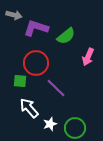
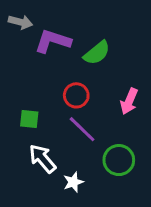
pink arrow: (88, 57) -> (129, 101), moved
red circle: (36, 63) -> (76, 95), moved, size x0.7
green circle: (75, 128) -> (119, 160), moved

